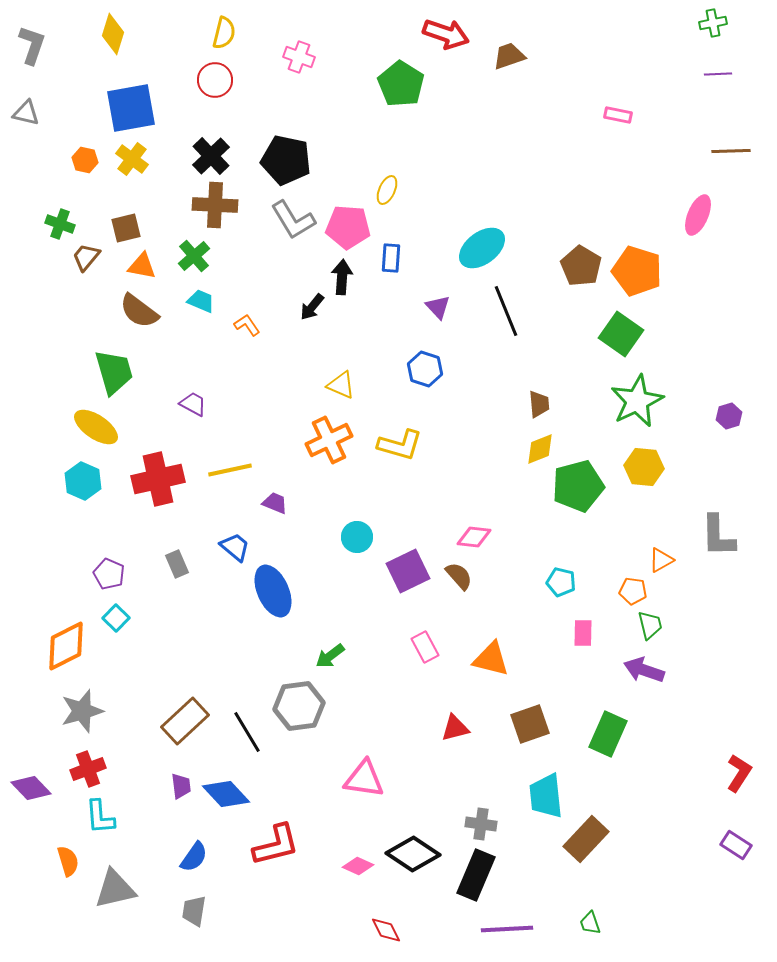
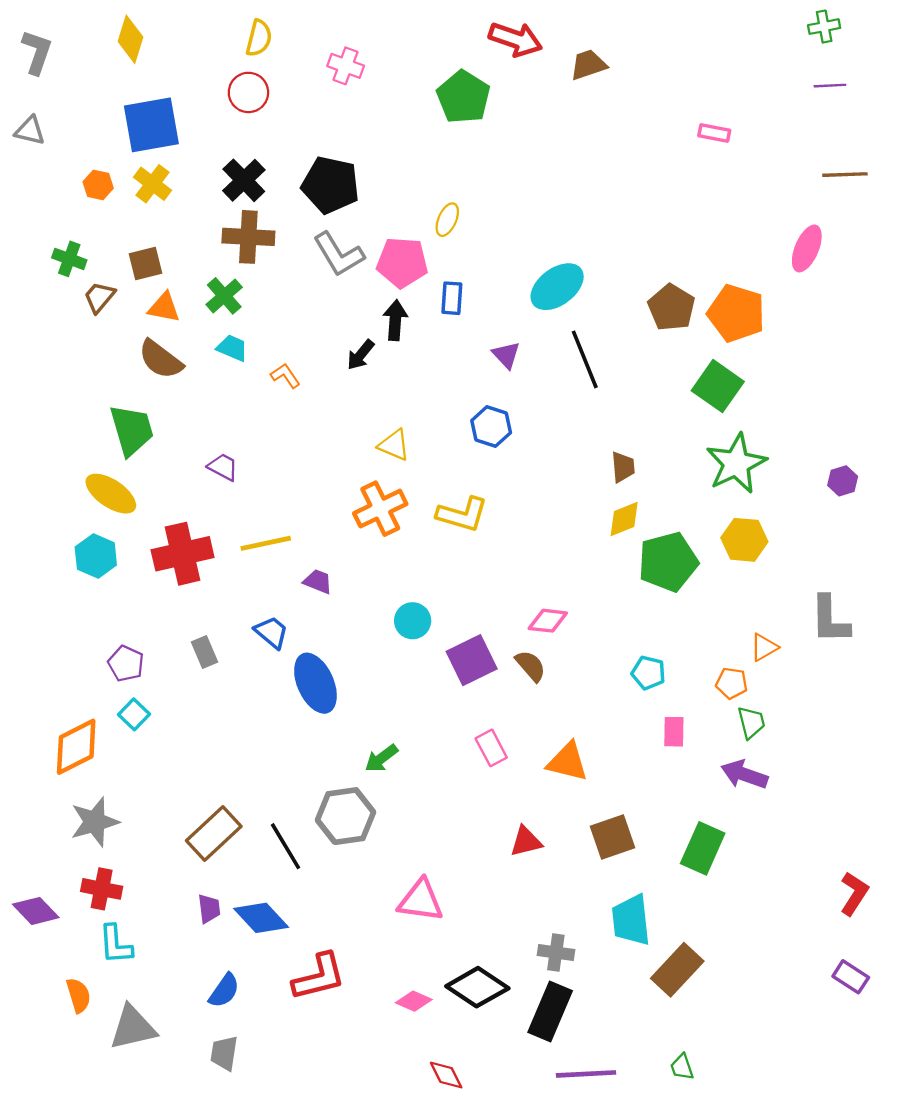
red cross: (88, 769) -> (102, 889), turned 32

